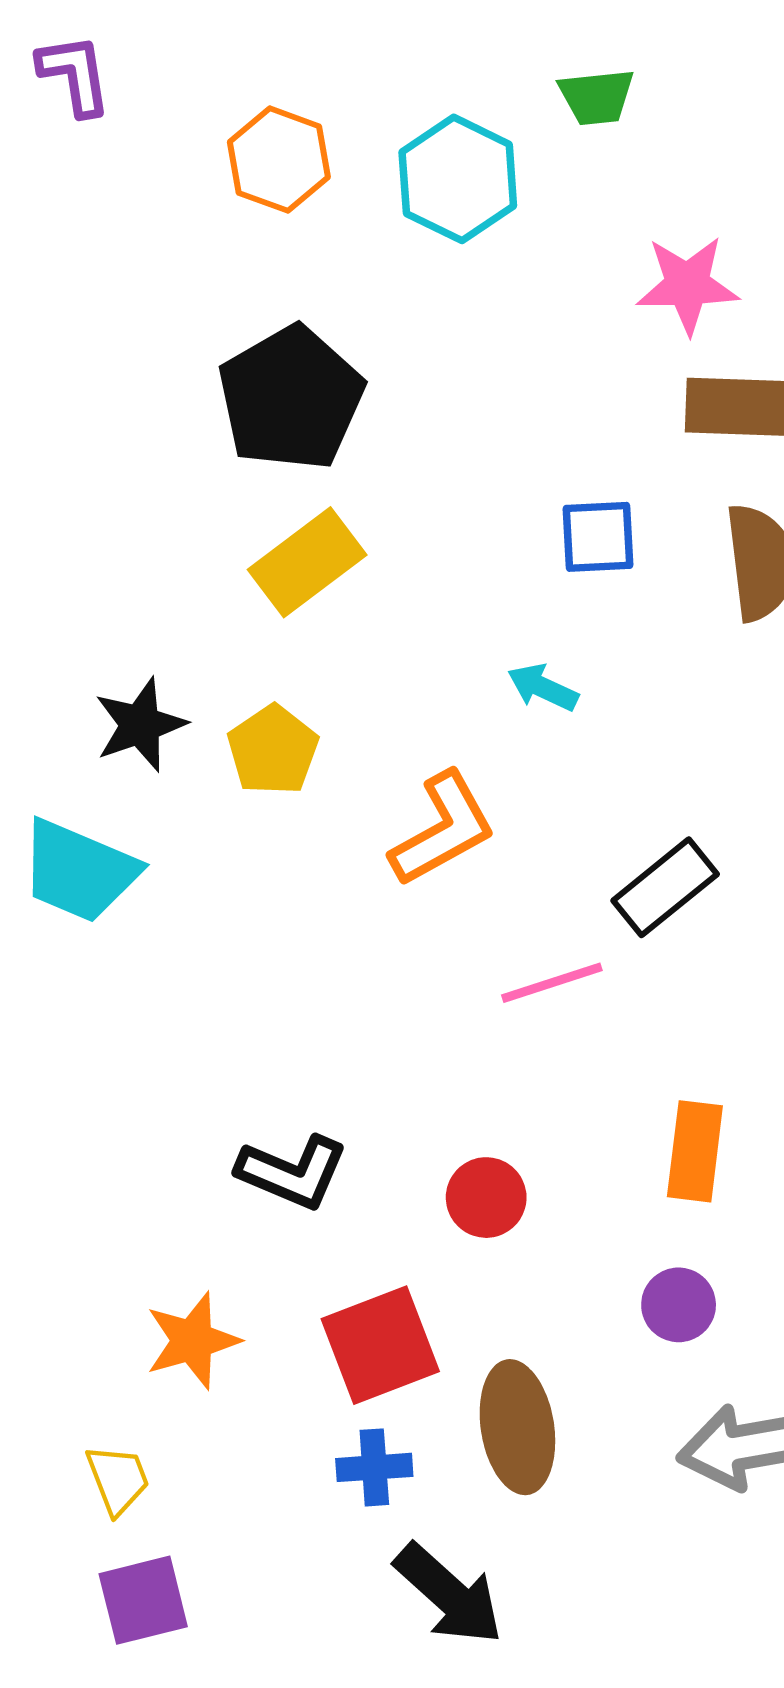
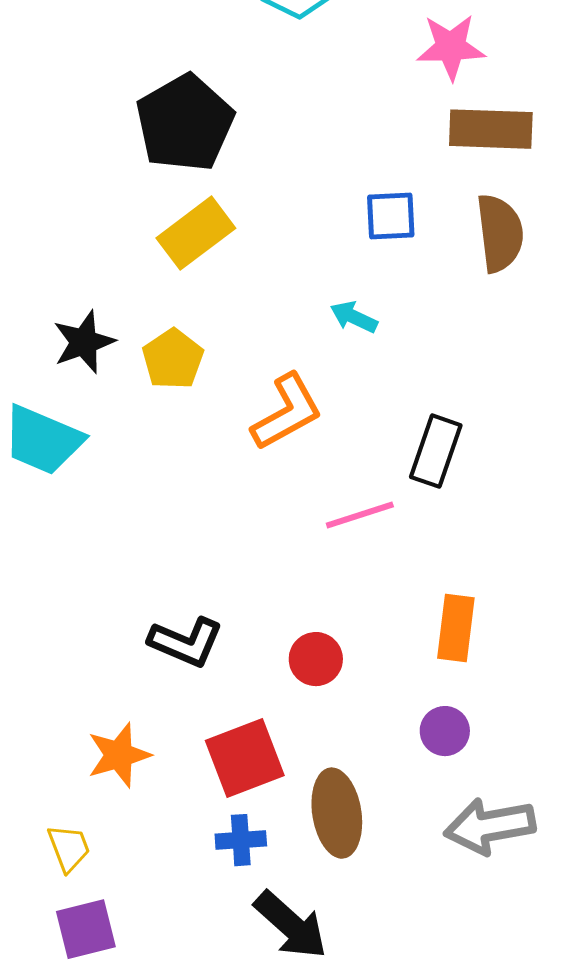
black rectangle: (665, 887) -> (436, 451), turned -32

